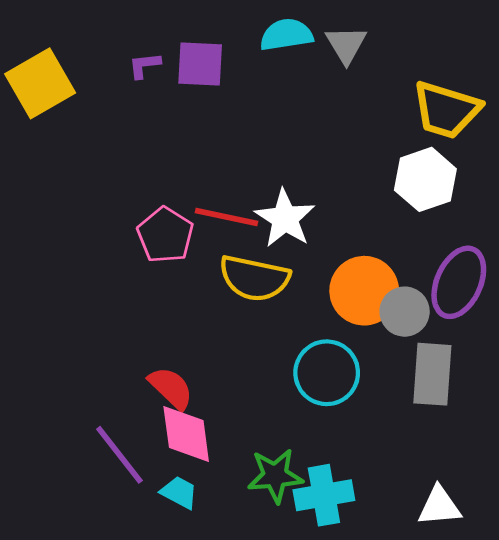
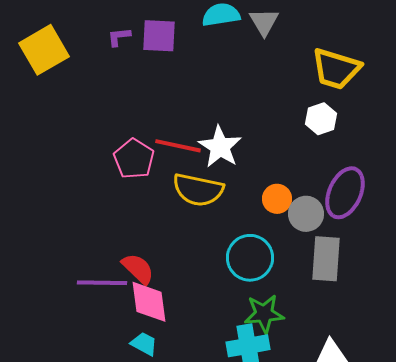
white hexagon: (425, 179) -> (321, 119), size x0.7
orange circle: (364, 291) -> (277, 199), size x0.6
purple line: (119, 455) -> (102, 283), moved, turned -51
green star: (275, 476) -> (264, 314), moved

